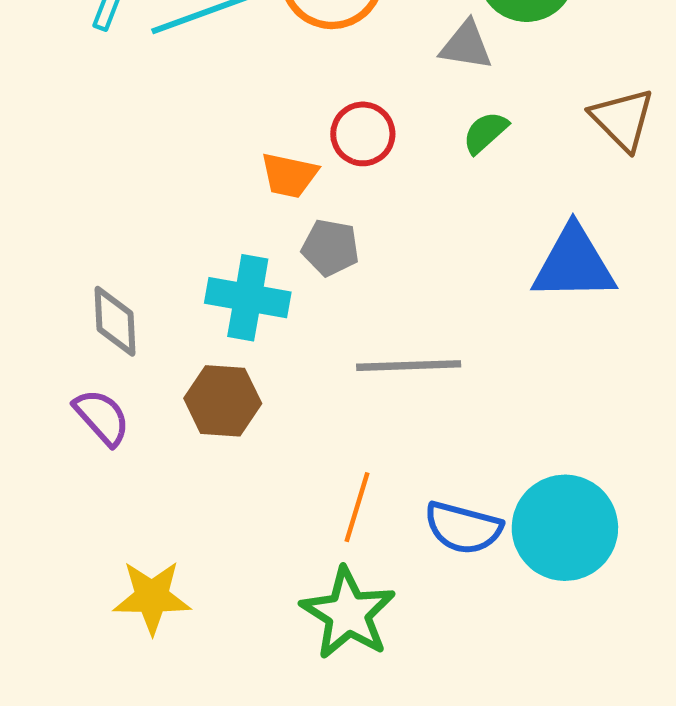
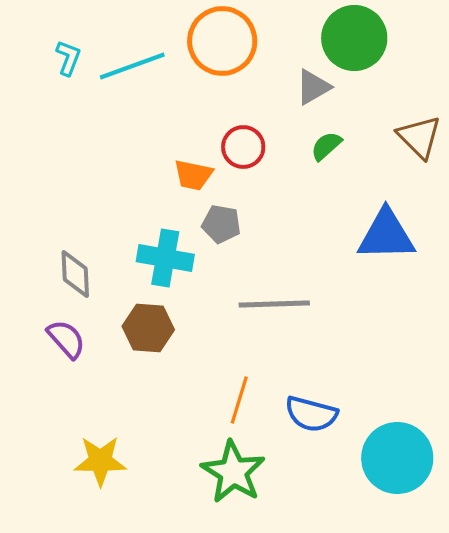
gray triangle: (466, 45) -> (313, 87), turned -39
cyan circle: (565, 528) -> (397, 458), moved

